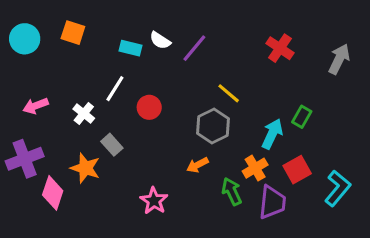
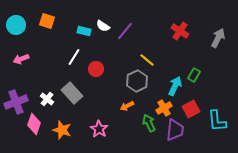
pink arrow: (36, 106) -> (21, 59), moved
white cross: (84, 114) -> (47, 99), moved
gray rectangle: (112, 145) -> (72, 93), size x1.5
orange star: (85, 168) -> (62, 130), moved
cyan L-shape: (338, 188) -> (217, 121), turned 135

